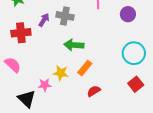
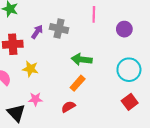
green arrow: (74, 45) -> (82, 59), moved
yellow star: (61, 73) -> (30, 69), moved
red semicircle: (94, 91) -> (68, 107), moved

